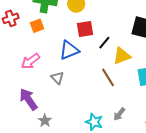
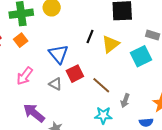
red square: (85, 29) -> (75, 74), moved
blue triangle: (69, 50) -> (58, 54), turned -30
brown line: (108, 77) -> (101, 85), moved

